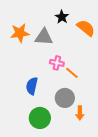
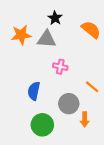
black star: (62, 17) -> (55, 18), moved
orange line: (72, 73) -> (92, 87), moved

